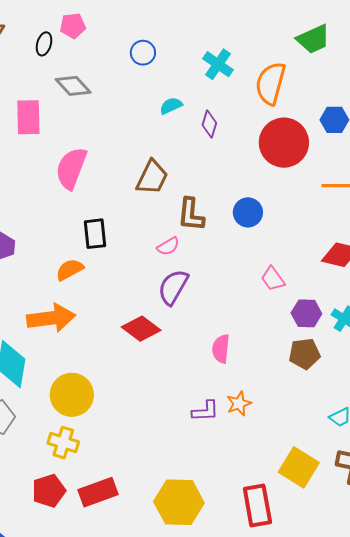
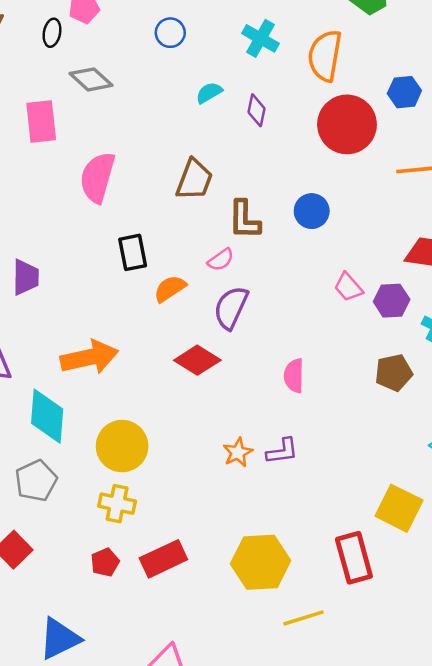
orange semicircle: (70, 270) -> (170, 289), moved
purple hexagon: (306, 313) -> (392, 301), moved
orange star: (239, 404) -> (238, 452), moved
red pentagon: (49, 491) -> (105, 562), size x0.7

